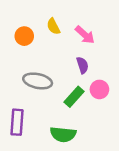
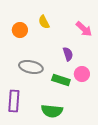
pink arrow: (85, 35) -> (84, 29), moved
green rectangle: (74, 97) -> (61, 80), turned 66

